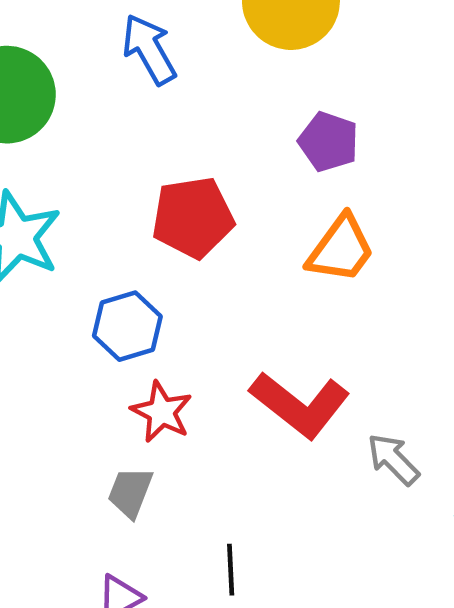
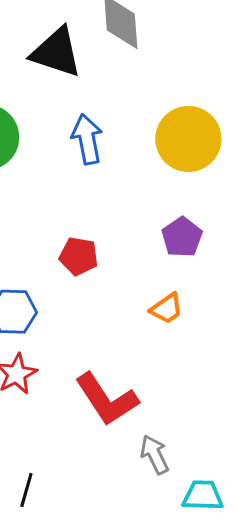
red pentagon: (193, 217) -> (79, 256), size x0.7
orange trapezoid: (341, 249) -> (167, 309), size x0.7

